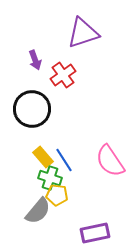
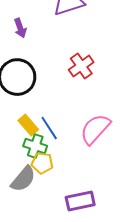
red cross: (63, 75) -> (81, 66), moved
pink semicircle: (110, 161) -> (95, 129), turned 76

